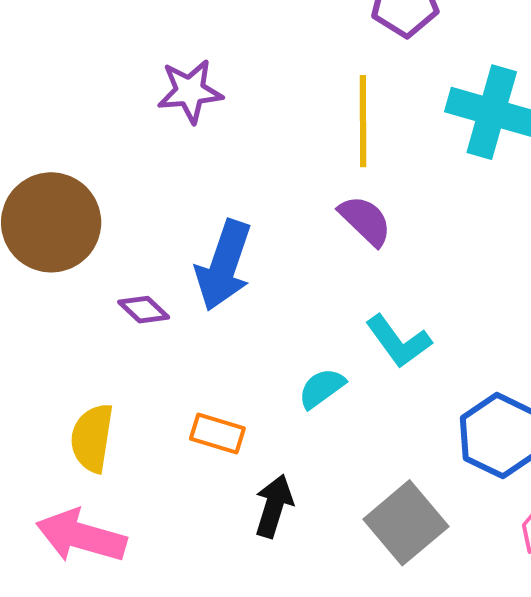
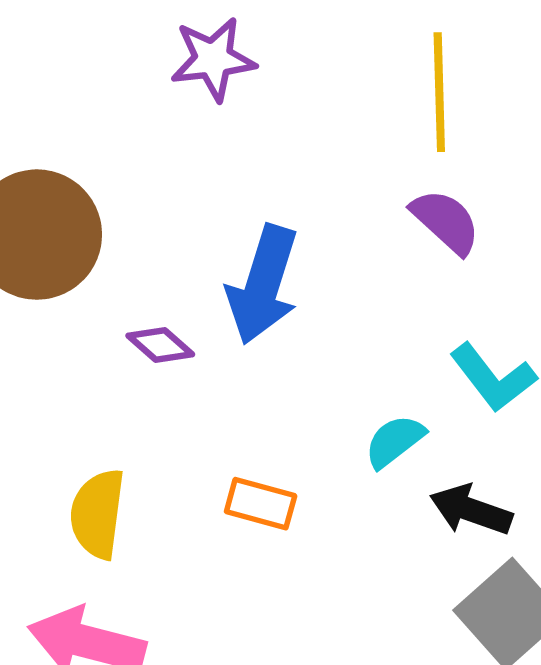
black arrow: (274, 506) -> (471, 510), moved, turned -86

